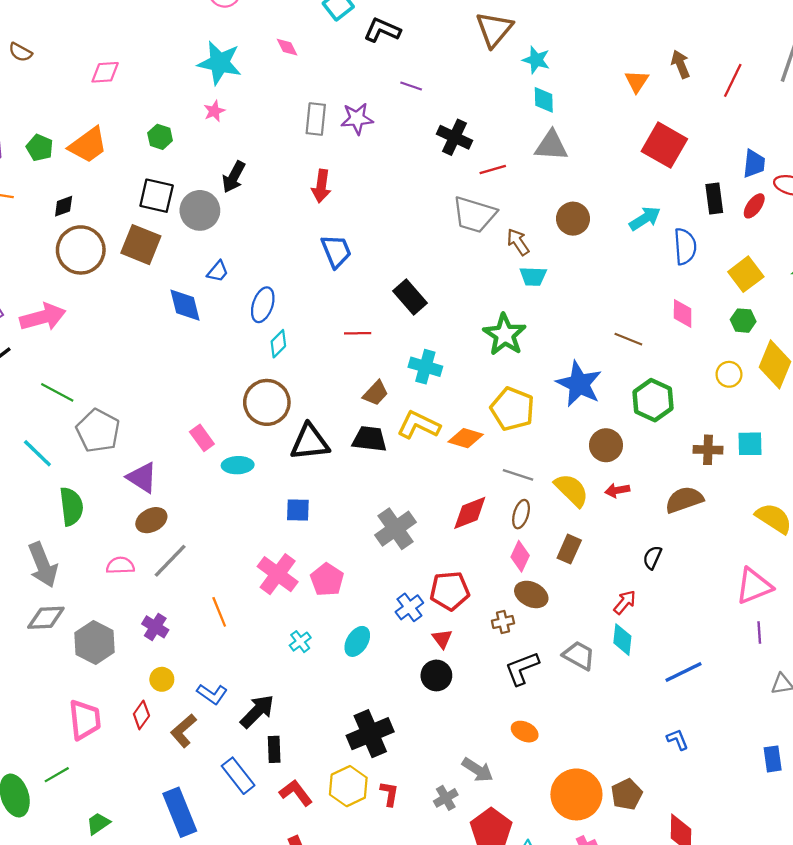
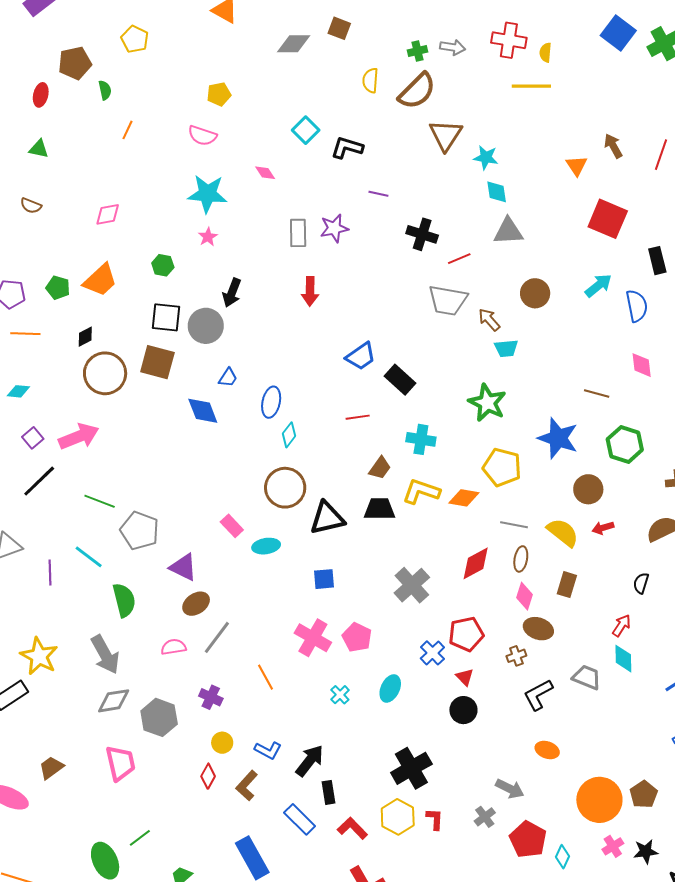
blue trapezoid: (336, 251) -> (361, 356), moved, turned 84
pink trapezoid: (85, 720) -> (120, 763), moved

